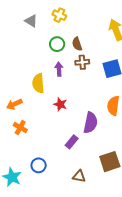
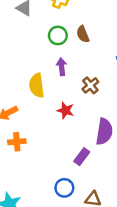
brown cross: (82, 62) -> (90, 85), moved, turned -32
orange cross: (20, 128) -> (17, 142), turned -32
blue circle: (39, 165) -> (64, 188), moved

